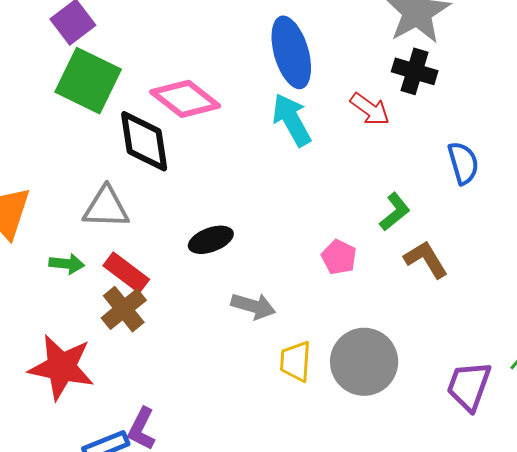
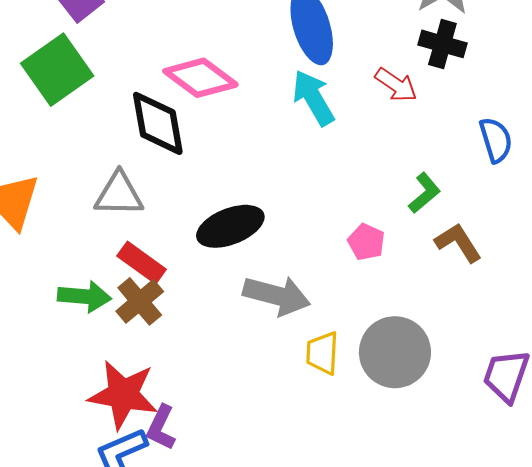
green square: (88, 81) -> (57, 70), moved, turned 30
black ellipse: (211, 240) -> (230, 226), size x1.4
green arrow: (67, 264) -> (84, 296), moved, size x1.4
gray arrow: (253, 306) -> (277, 296), size x1.4
red star: (61, 367) -> (123, 395), moved

